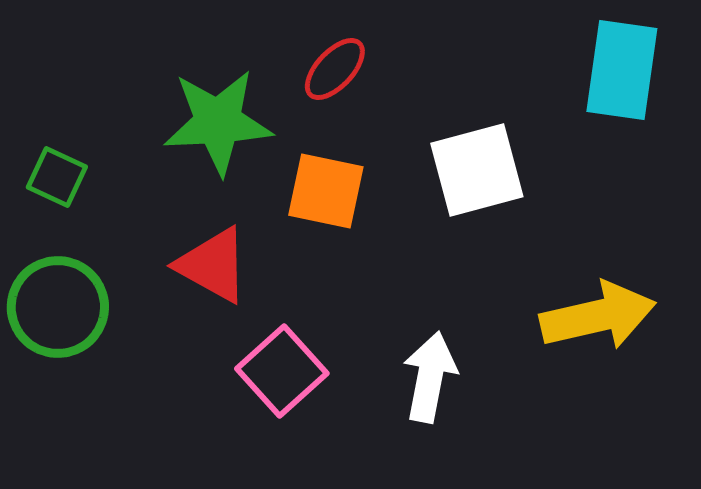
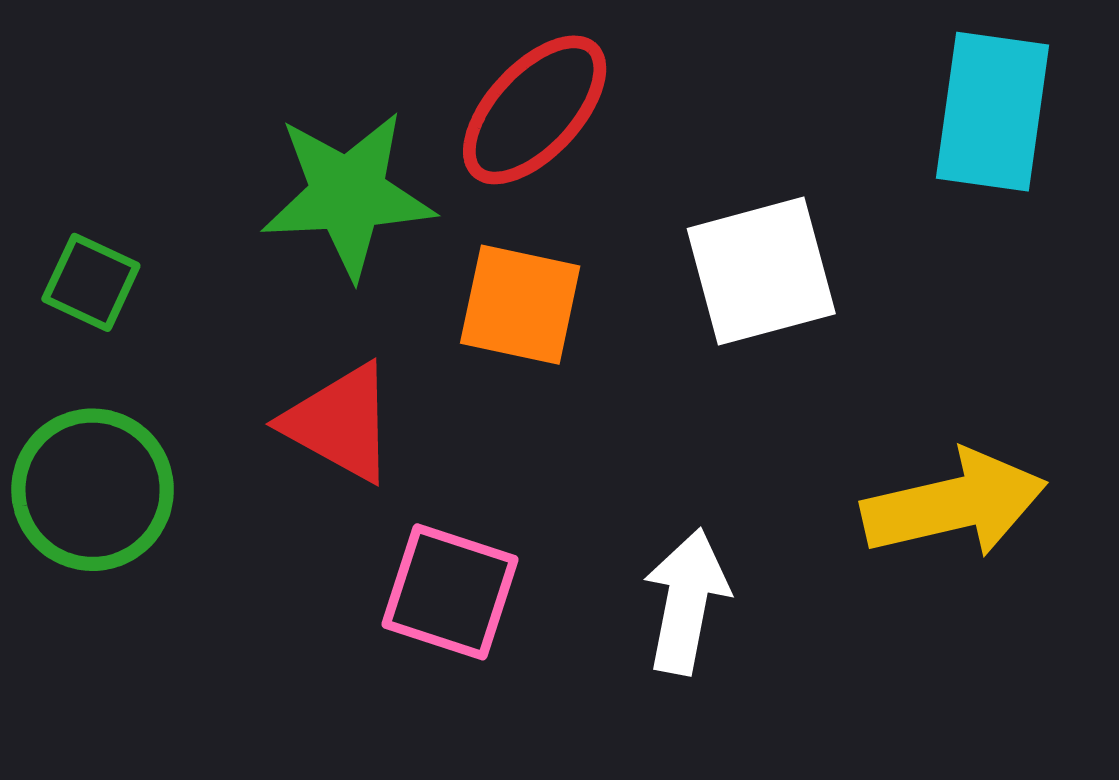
red ellipse: (335, 69) -> (535, 110), size x1.5
pink square: (282, 371) -> (450, 592), turned -30

